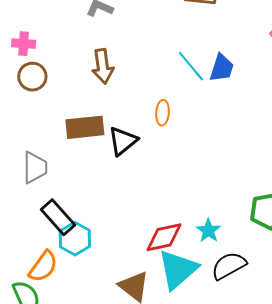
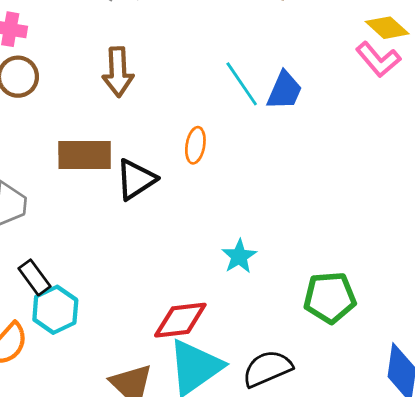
black rectangle: (58, 217) -> (34, 277), size x0.7
cyan star: (208, 231) -> (239, 256), moved

